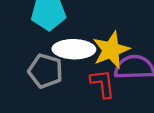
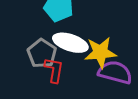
red L-shape: (103, 84) -> (54, 70), moved

